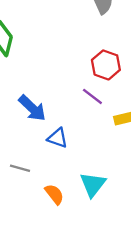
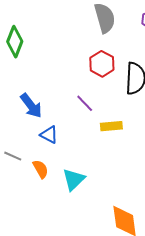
red hexagon: (106, 65) -> (102, 64), moved
orange semicircle: (54, 194) -> (41, 169), moved

